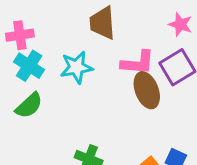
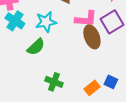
green semicircle: (29, 105) -> (36, 47), moved

